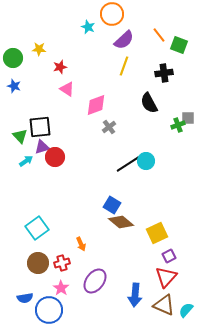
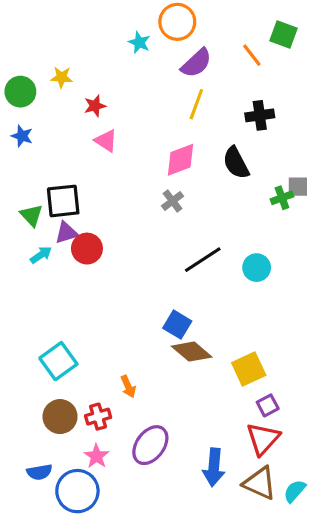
green square: (179, 45) -> (284, 35), moved
pink diamond: (96, 105) -> (180, 160), moved
cyan circle: (146, 161) -> (257, 268), moved

